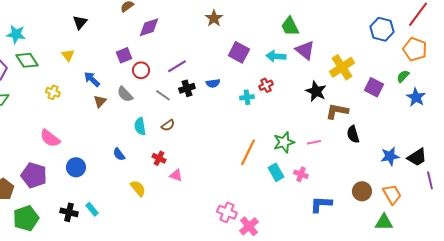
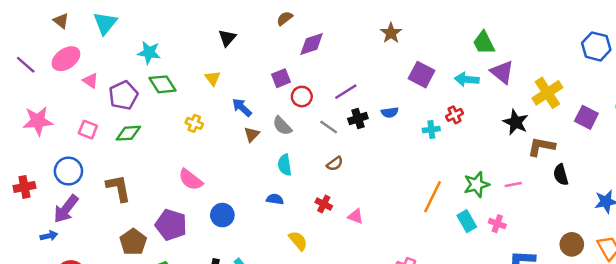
cyan semicircle: (140, 126) -> (285, 165), moved
blue semicircle: (119, 154) -> (275, 199), turned 136
pink triangle: (176, 175) -> (356, 216), moved

